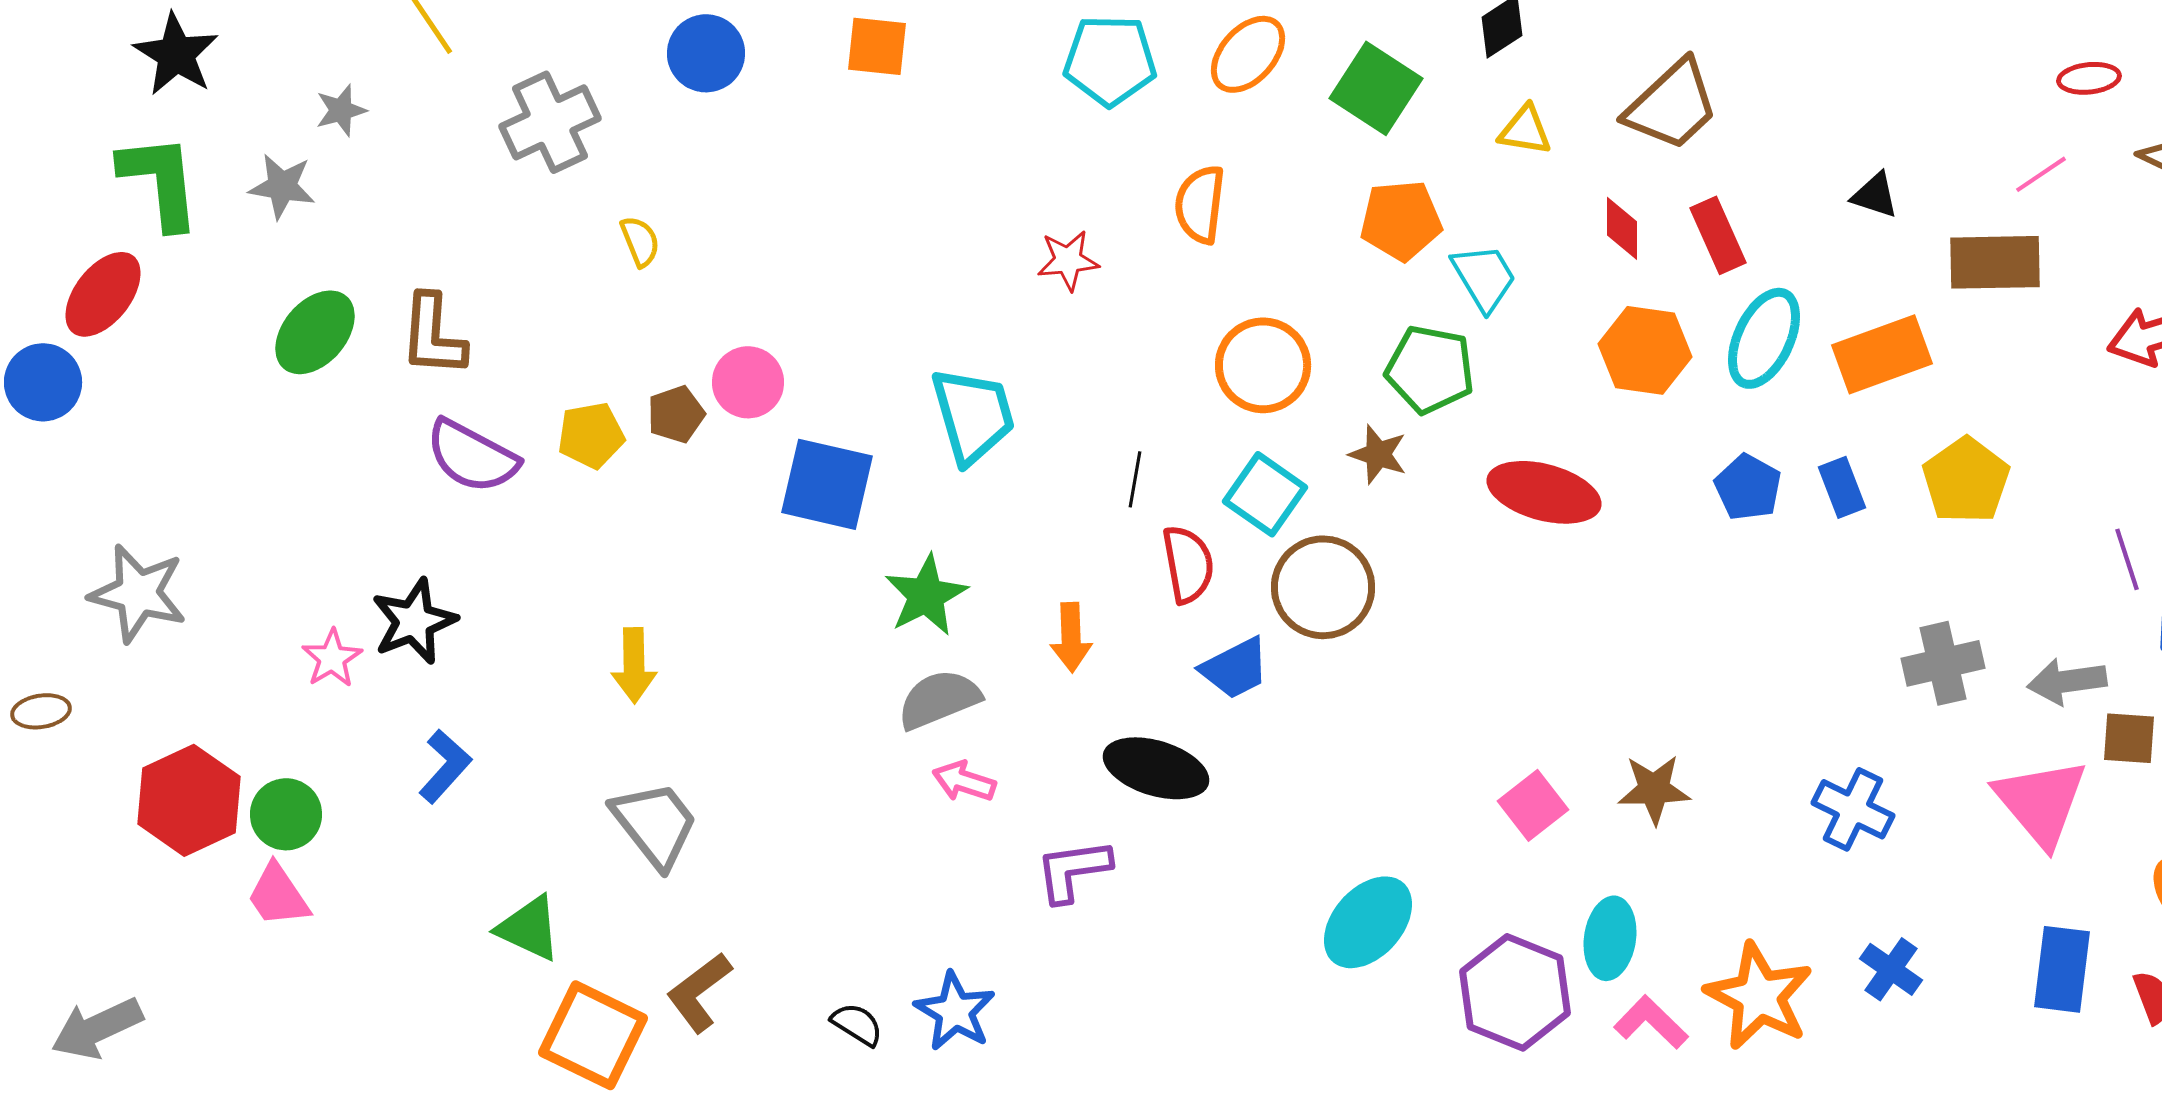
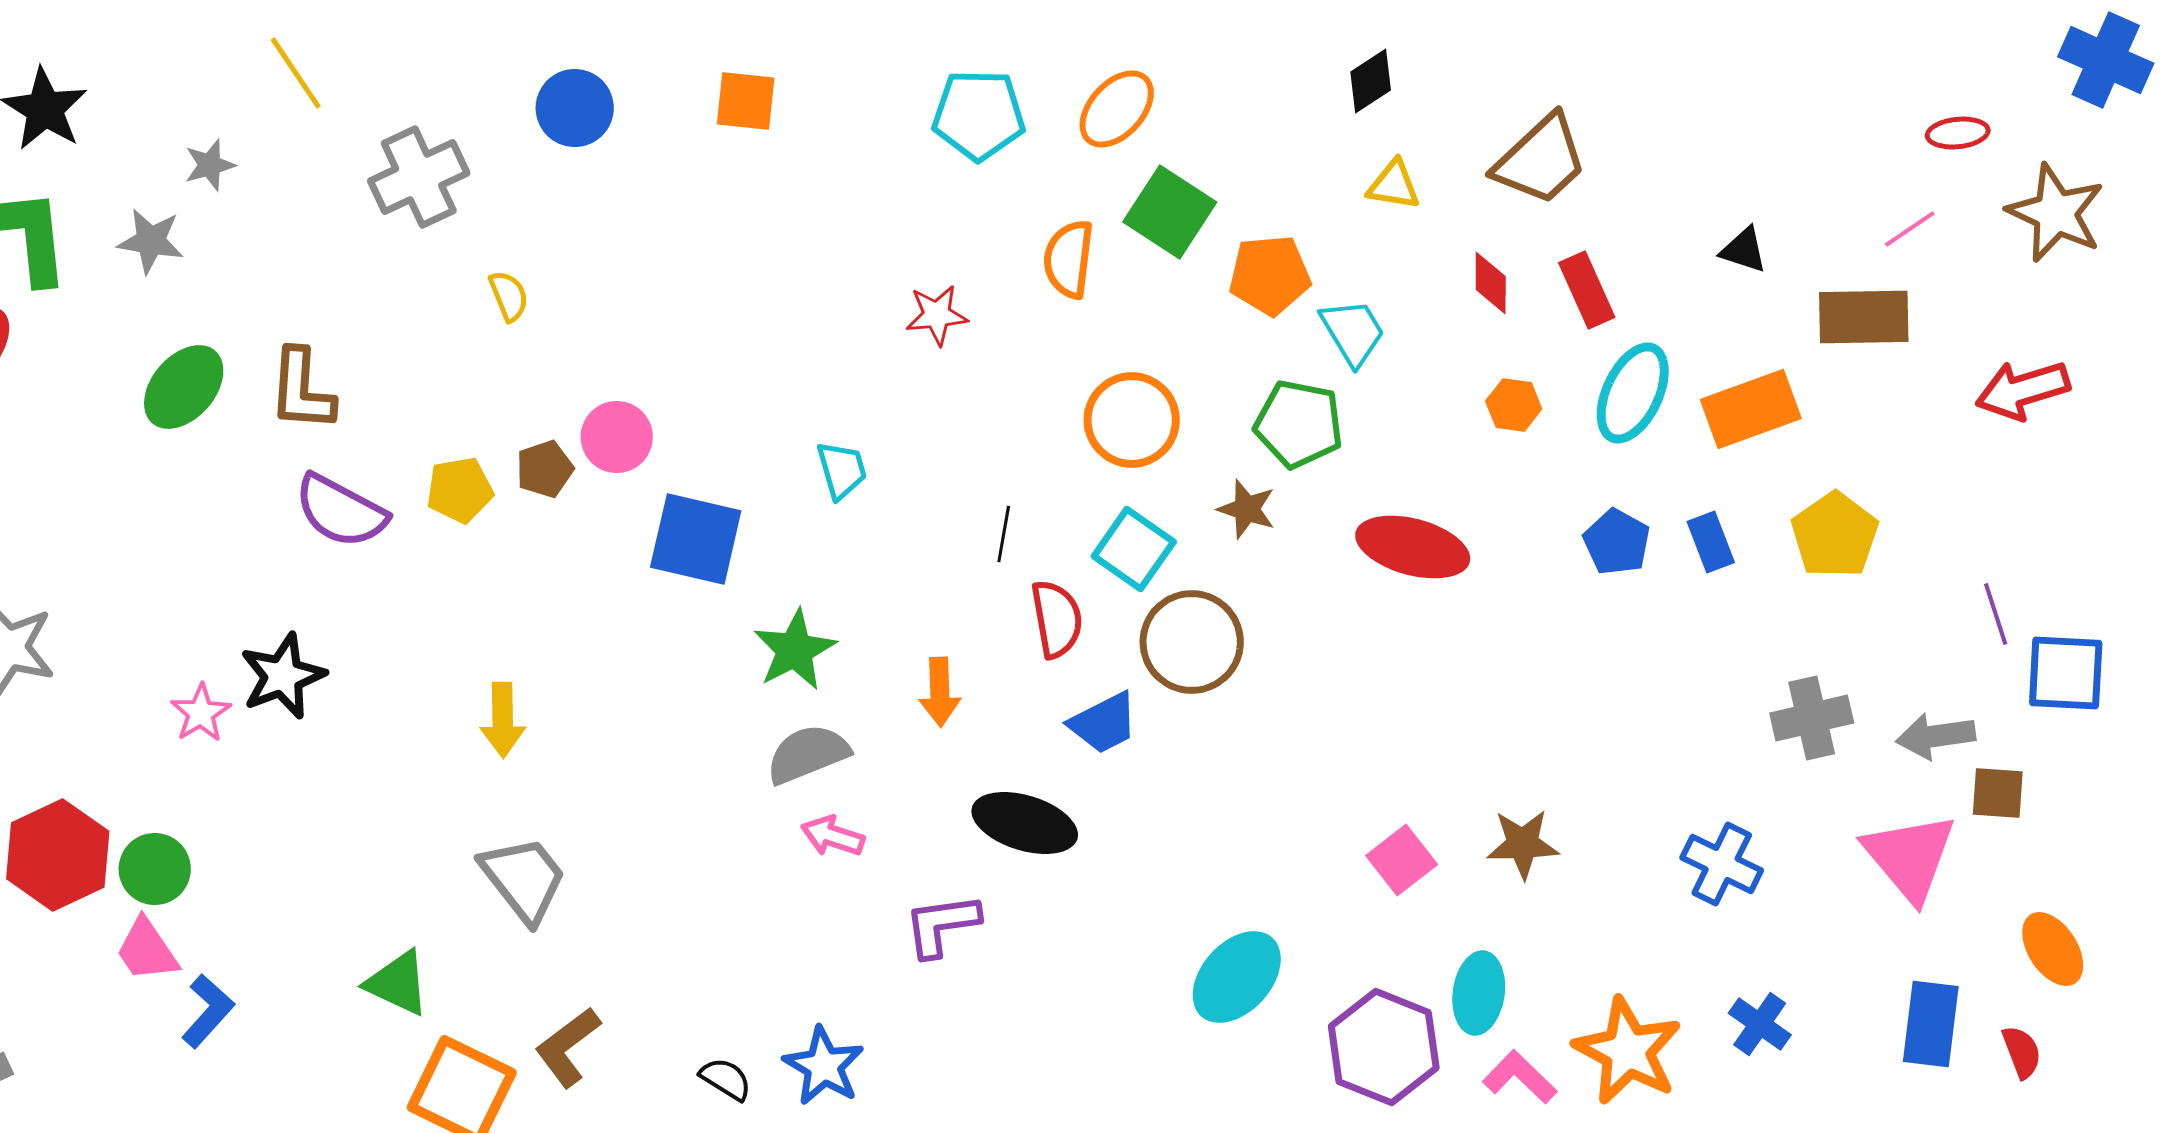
green square: (1376, 88) -> (1170, 212), moved
orange hexagon: (1645, 350) -> (1514, 405), size x0.6
cyan trapezoid: (973, 415) -> (842, 470), size x0.6
blue L-shape: (445, 766) -> (208, 1011), moved

